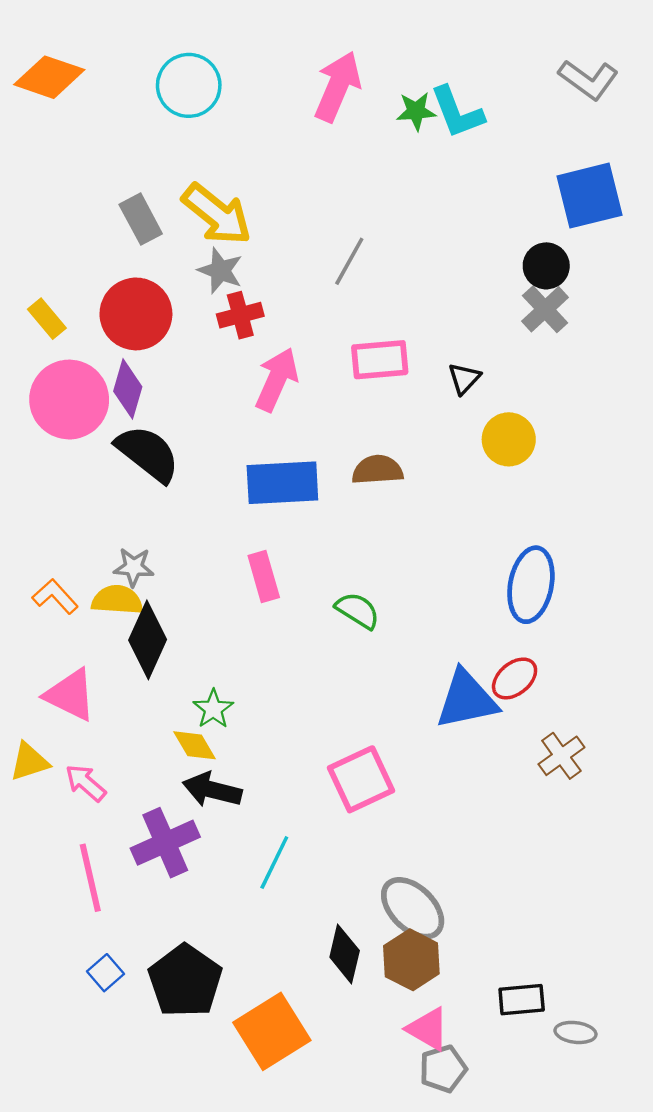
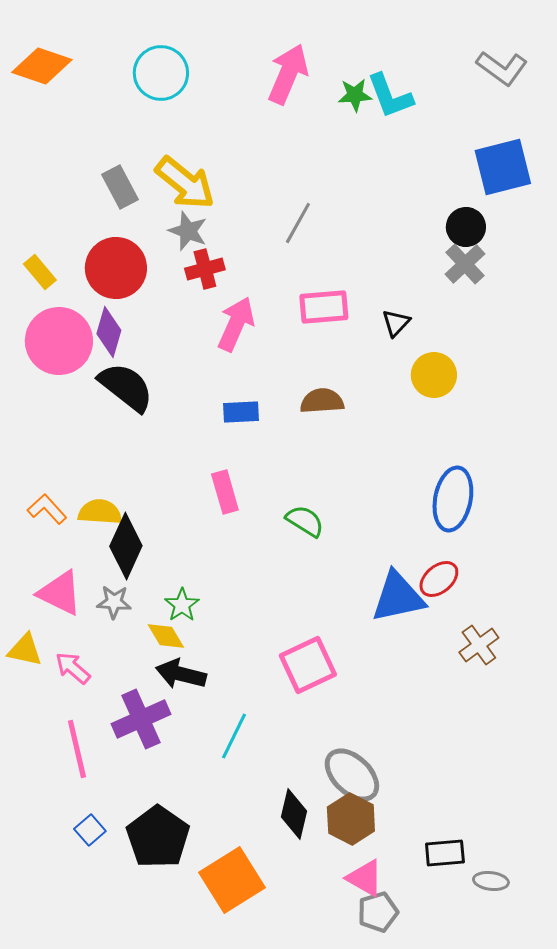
blue rectangle: (282, 483) -> (241, 412), size x0.6
gray star: (134, 567) -> (114, 602), moved
yellow triangle: (29, 762) -> (25, 650), turned 30

